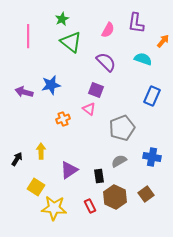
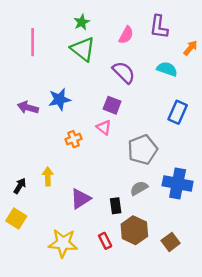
green star: (62, 19) -> (82, 22), moved
blue cross: (152, 157) -> (178, 184), size x1.4
yellow square: (36, 187) -> (16, 219), moved
brown square: (146, 194) -> (171, 242), moved

